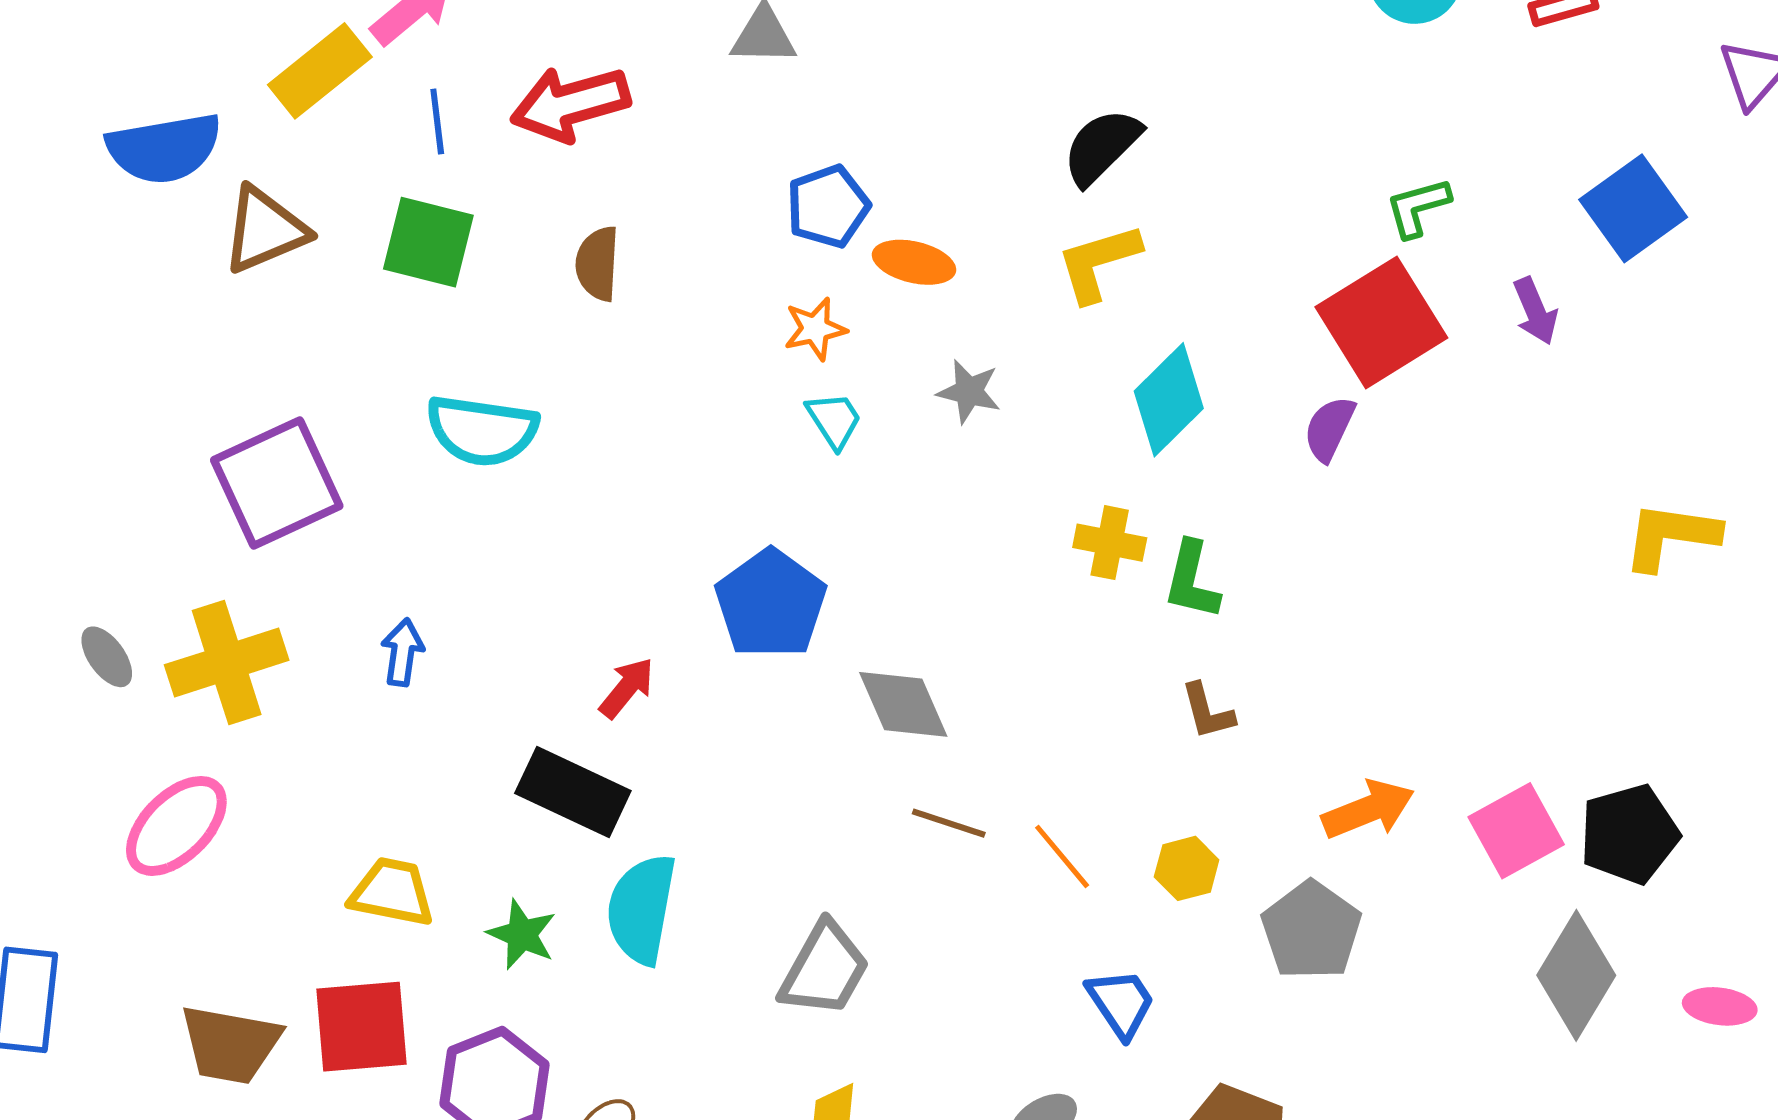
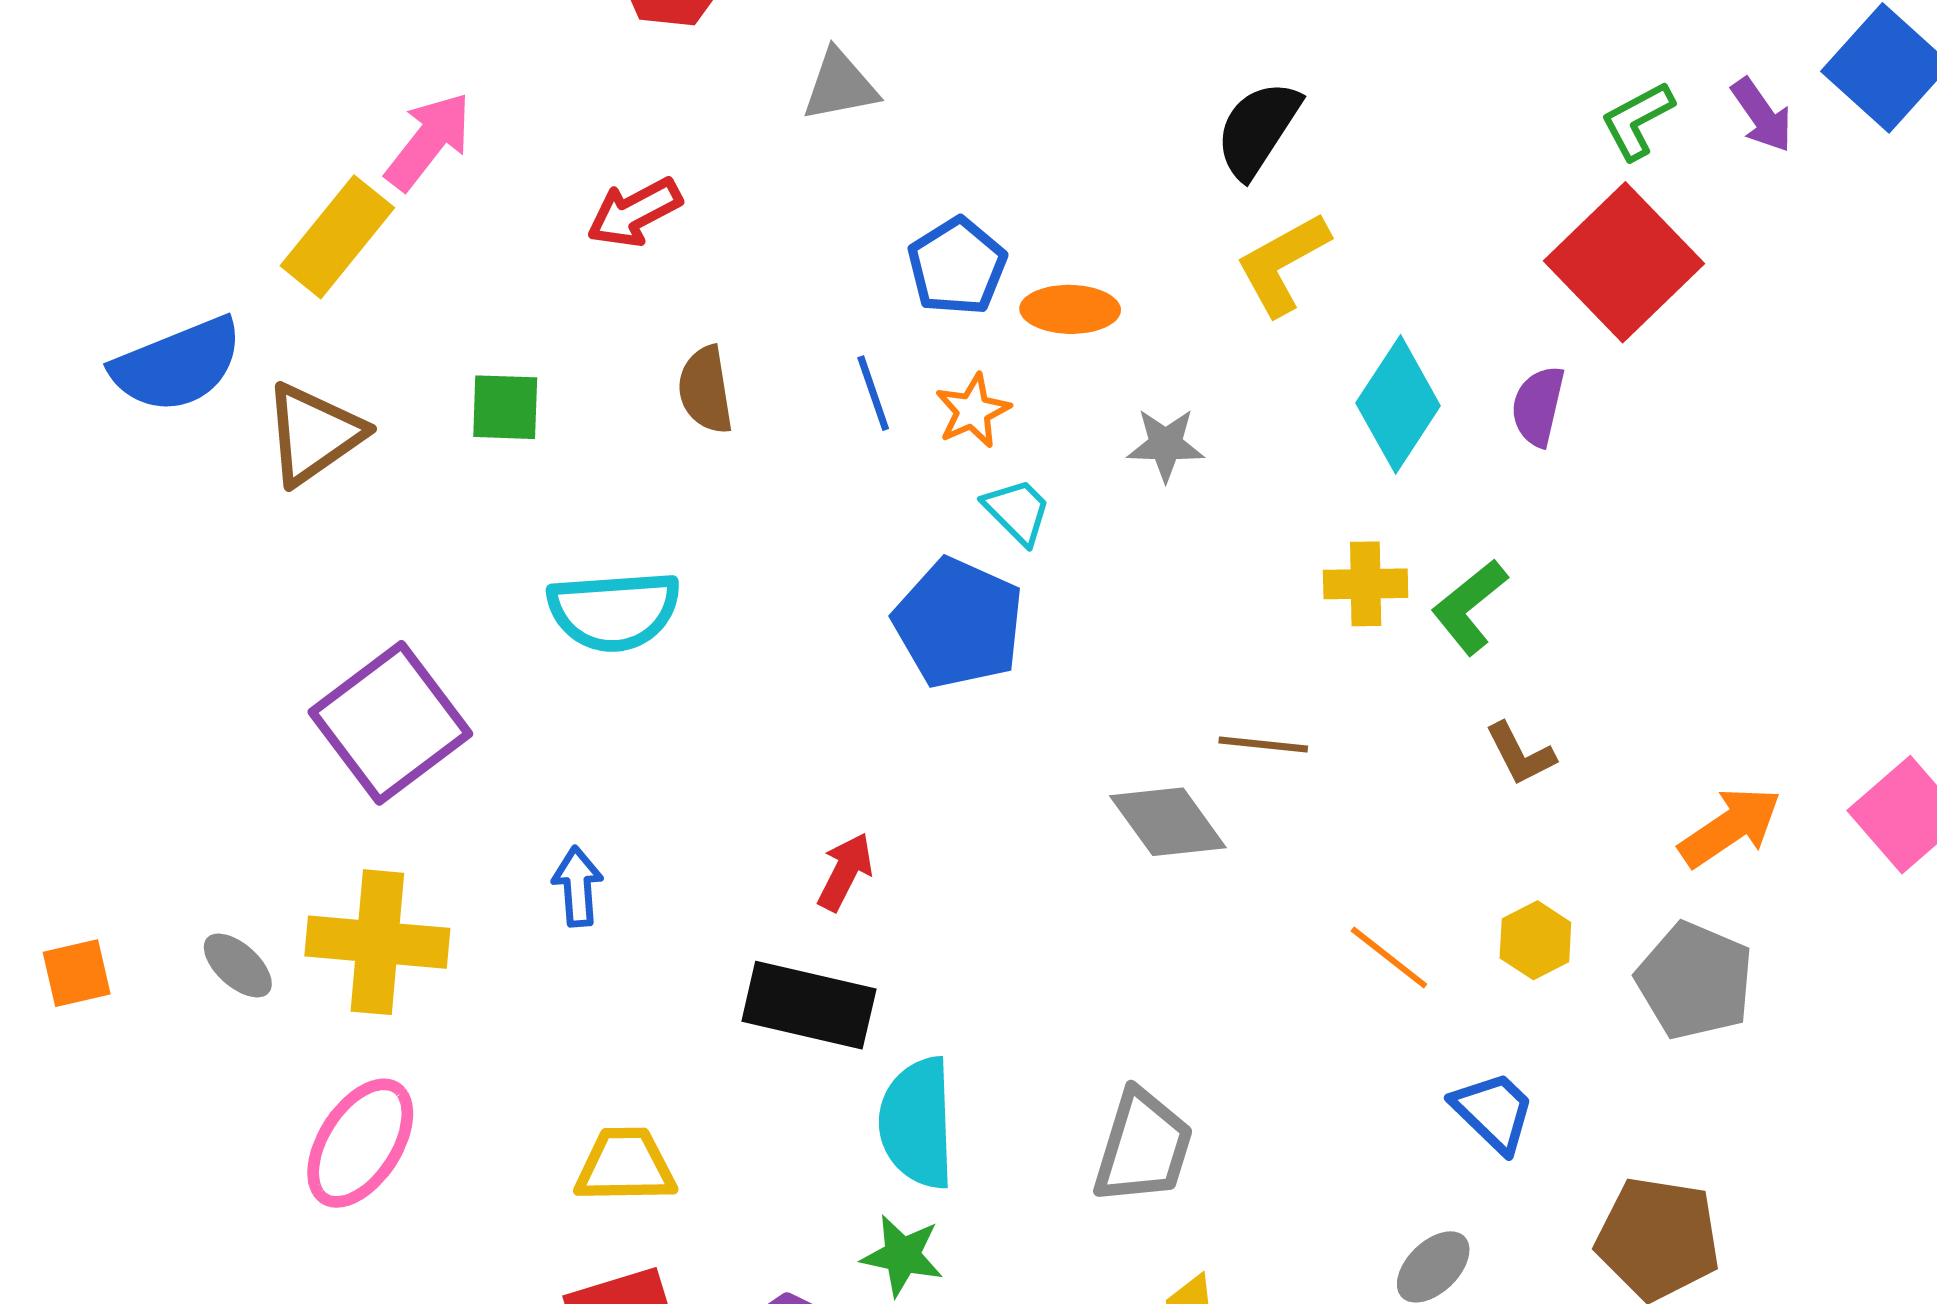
red arrow: (570, 104) -> (634, 212), size x0.7
blue line: (437, 121) -> (873, 393), moved
green square: (428, 242) -> (505, 407), size x0.7
purple arrow: (1535, 311) -> (1762, 115), moved
purple semicircle: (1329, 429) -> (1538, 406), moved
green L-shape: (1192, 580) -> (1470, 607), turned 50
blue pentagon: (771, 604) -> (959, 623), moved
yellow cross: (227, 663) -> (377, 942), turned 35
brown line: (949, 823) -> (1263, 745), moved
green star: (522, 934) -> (902, 1256), moved

